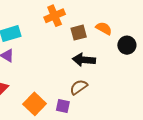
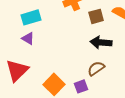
purple square: (63, 106) -> (81, 86), turned -32

